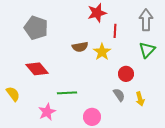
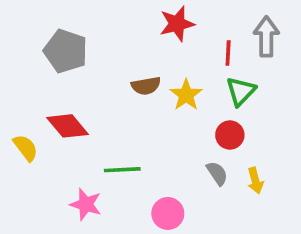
red line: (115, 31) -> (228, 53), moved
green triangle: (147, 50) -> (241, 91), moved
yellow semicircle: (13, 94) -> (26, 148), moved
pink star: (47, 112) -> (86, 204), turned -30

